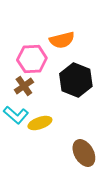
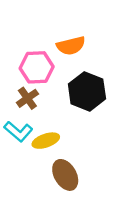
brown ellipse: (84, 153) -> (65, 175), moved

